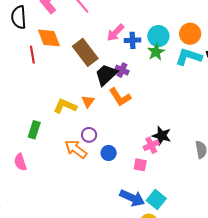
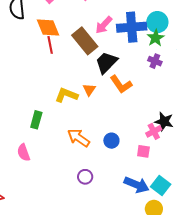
pink arrow: (115, 33) -> (104, 25), moved
blue cross: (132, 40) -> (132, 27), size x1.8
red line: (32, 55) -> (50, 45), moved
purple cross: (122, 70) -> (155, 61), moved
purple circle: (89, 135) -> (85, 177), moved

